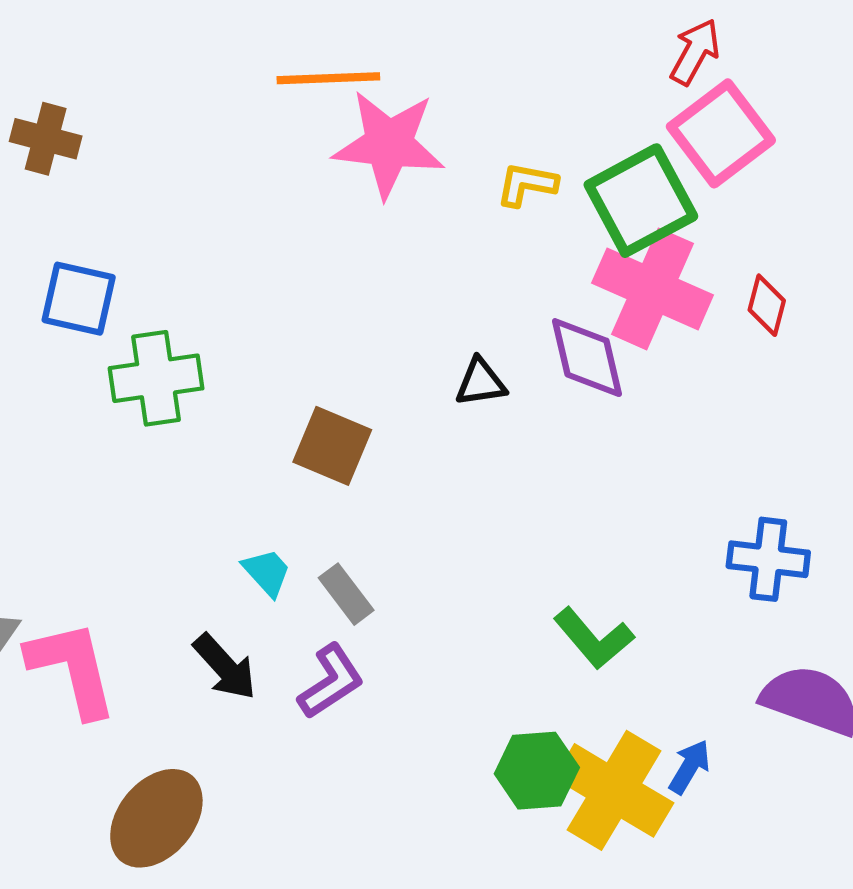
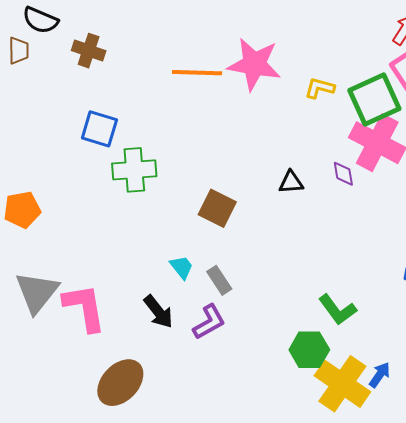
orange line: (328, 78) -> (197, 73), moved
purple diamond: (587, 358) -> (343, 174), size x0.6
green hexagon: (537, 771) -> (309, 350), moved

